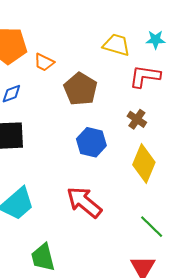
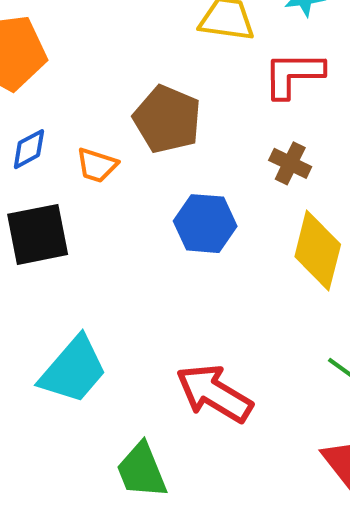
orange trapezoid: (44, 62) -> (97, 165), moved
red arrow: (84, 202) -> (214, 393), moved

